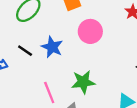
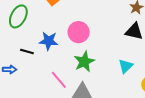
pink circle: (90, 31) -> (79, 32), moved

